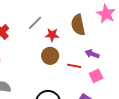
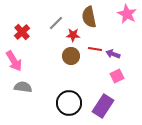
brown semicircle: (78, 25) -> (89, 17), moved
red line: (74, 66) -> (95, 49), moved

